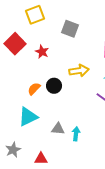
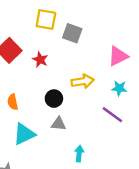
yellow square: (35, 15) -> (46, 19), moved, turned 30
orange semicircle: (34, 89) -> (13, 102), moved, turned -56
gray triangle: (58, 129) -> (59, 124), moved

